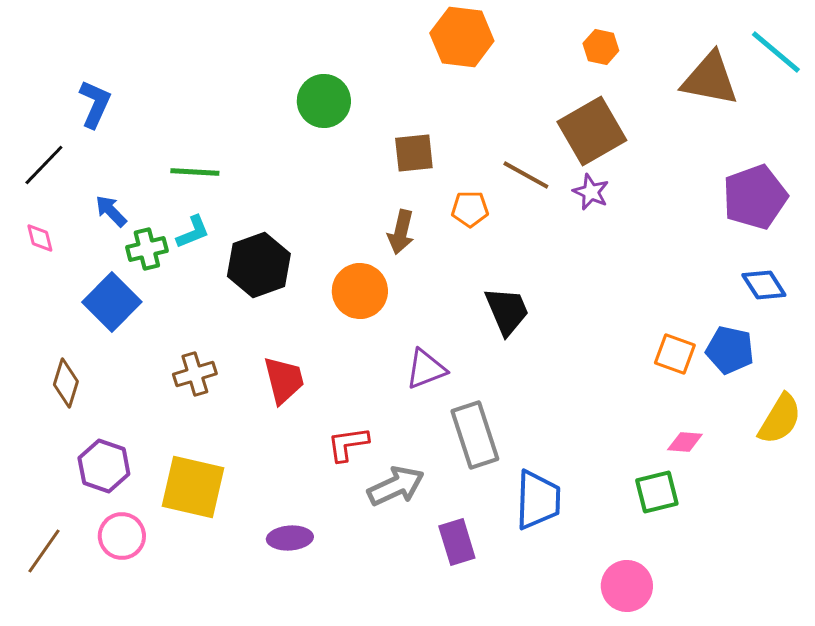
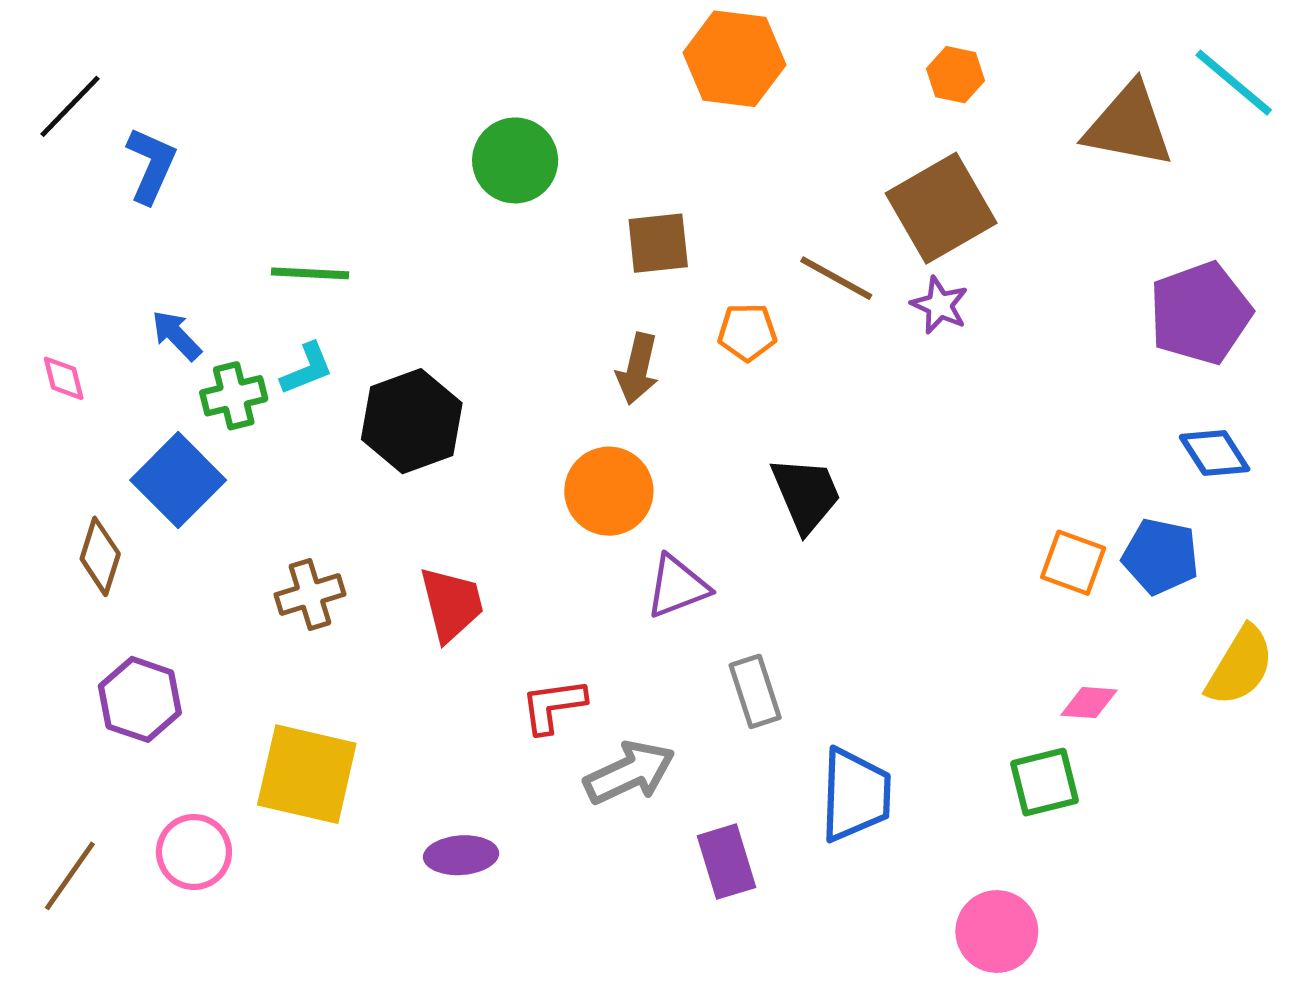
black line: (44, 165) -> (70, 106), moved
orange circle: (360, 291) -> (609, 491), moved
brown diamond: (66, 383) -> (100, 556), moved
gray rectangle: (475, 435) -> (755, 691), size x0.7
purple hexagon: (104, 466) -> (140, 699), moved

